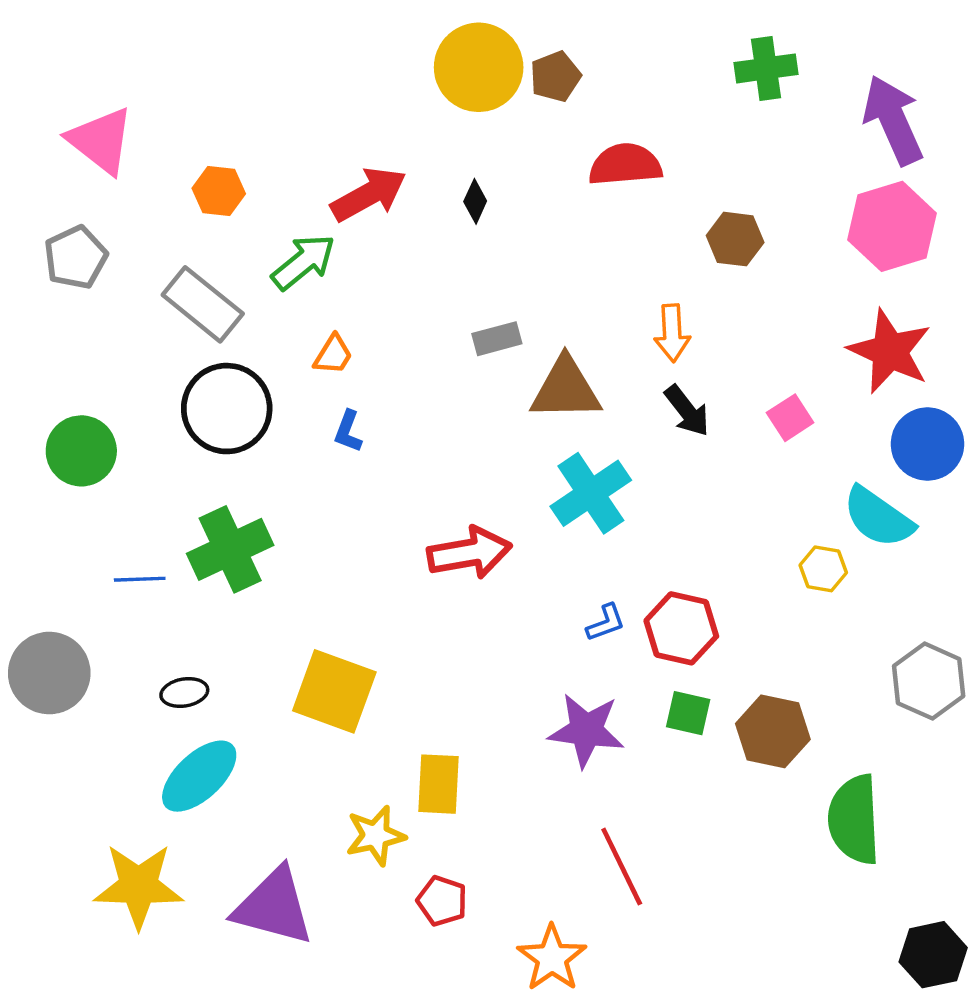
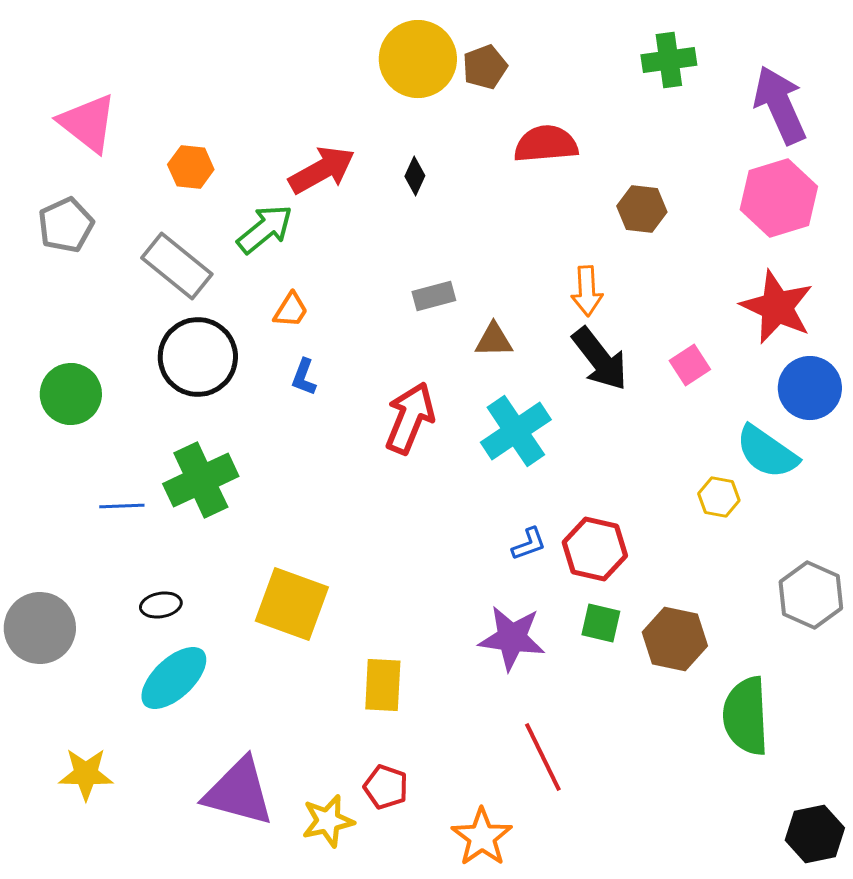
brown triangle: (566, 389) -> (494, 340), size x0.6
black arrow: (687, 411) -> (600, 359), size x1.4
red arrow: (469, 553) -> (410, 418), moved, turned -58
gray circle: (49, 673) -> (40, 628), moved
yellow star: (376, 836) -> (328, 821), moved
yellow star: (139, 886) -> (86, 774), moved, size x0.7

